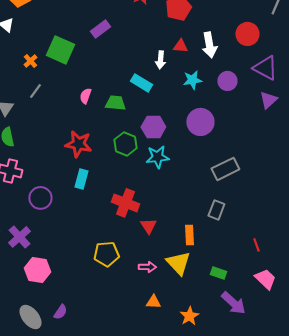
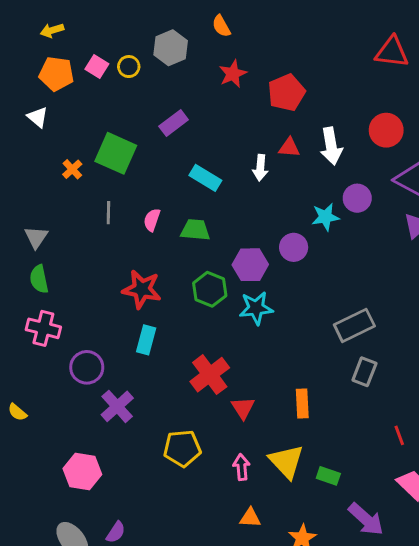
cyan star: (192, 80) -> (325, 217), moved
cyan rectangle: (141, 83) -> (205, 178), moved
gray line: (35, 91) -> (108, 213), moved, turned -35
purple circle: (200, 122) -> (294, 247), moved, size x0.7
red cross: (125, 203) -> (210, 375), turned 32
gray rectangle: (216, 210) -> (364, 372), moved
orange rectangle: (189, 235) -> (302, 404), moved
purple cross: (19, 237) -> (117, 406), moved
pink arrow: (147, 267) -> (242, 467), turned -96
green rectangle: (218, 273) -> (328, 476), moved

